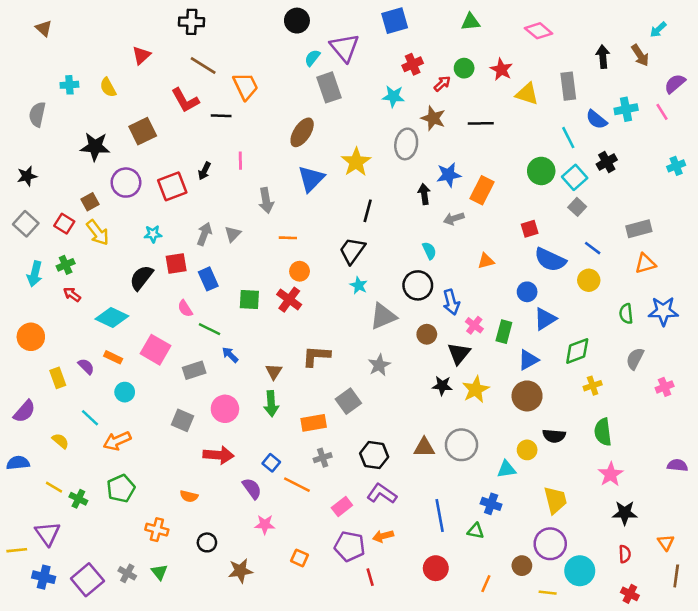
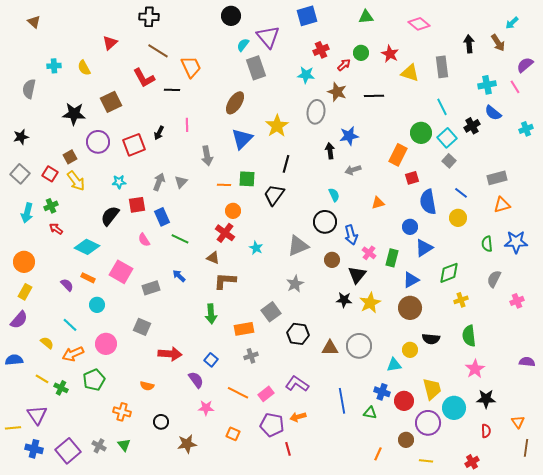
blue semicircle: (596, 120) -> (493, 113), moved
orange rectangle: (482, 190) -> (398, 155), moved
blue semicircle: (550, 260) -> (428, 202), turned 55
cyan star: (359, 285) -> (256, 248), moved
green square: (249, 300) -> (247, 179), moved
green line: (210, 329) -> (180, 239), moved
brown L-shape: (316, 356) -> (225, 281), moved
brown triangle: (274, 372) -> (213, 258), moved, turned -40
yellow rectangle: (58, 378) -> (25, 292), moved, turned 49
pink circle: (225, 409) -> (106, 344), moved
orange arrow: (117, 441) -> (73, 354), moved
black hexagon: (374, 455) -> (298, 334), moved
orange line: (297, 485) -> (238, 393), moved
red circle: (436, 568) -> (404, 401), moved
cyan circle: (580, 571) -> (454, 408), moved
red cross: (630, 594) -> (472, 462), moved, turned 32

